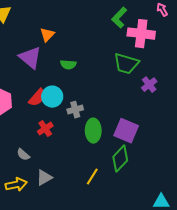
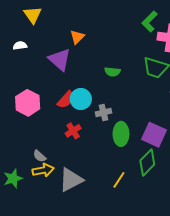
green semicircle: (68, 65) -> (112, 72), moved
gray semicircle: (23, 155) -> (39, 156), moved
gray triangle: (44, 178) -> (71, 180), size x1.5
yellow arrow: (16, 185) -> (43, 170), moved

